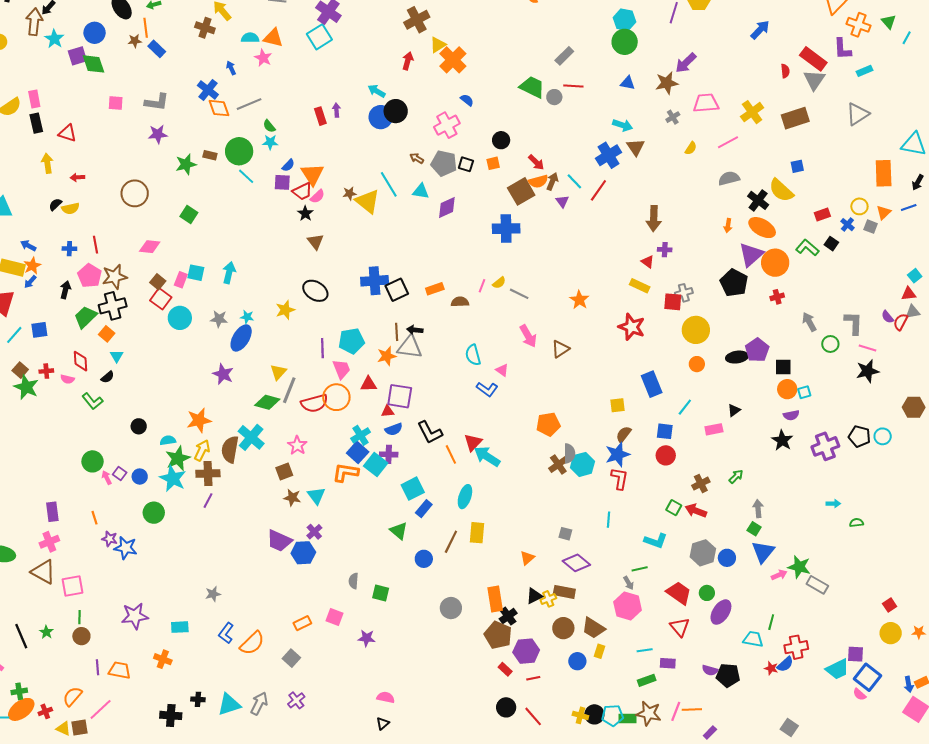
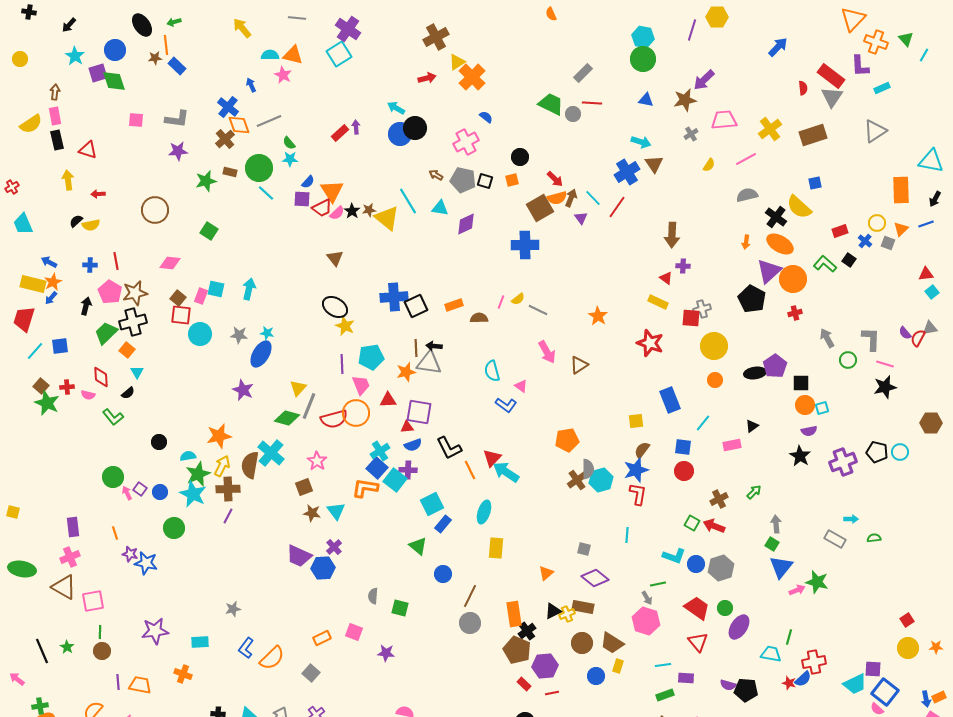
brown arrow: (34, 22) -> (55, 92), moved, size x0.6
brown cross: (205, 28) -> (225, 139), moved, turned 30
red arrow: (408, 61) -> (427, 78), turned 60
red rectangle: (320, 116) -> (340, 133), turned 66
black star: (305, 213) -> (352, 211), moved
red triangle: (909, 294) -> (926, 274), moved
red square: (161, 299) -> (181, 315), turned -30
yellow star: (285, 310) -> (345, 326), moved, turned -30
brown line: (451, 542) -> (470, 596), moved
blue circle: (727, 558) -> (696, 564), moved
gray rectangle: (817, 585) -> (835, 539), moved

